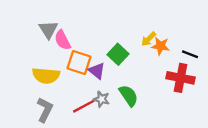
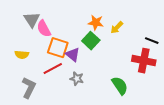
orange star: (160, 46) -> (96, 23), moved
yellow semicircle: (46, 76) -> (22, 55), moved, size x0.6
green semicircle: (129, 96) -> (120, 86), moved
red line: (84, 106) -> (53, 69), moved

